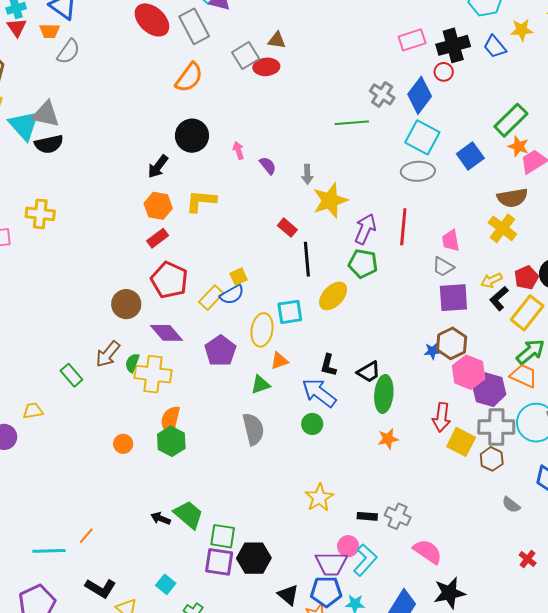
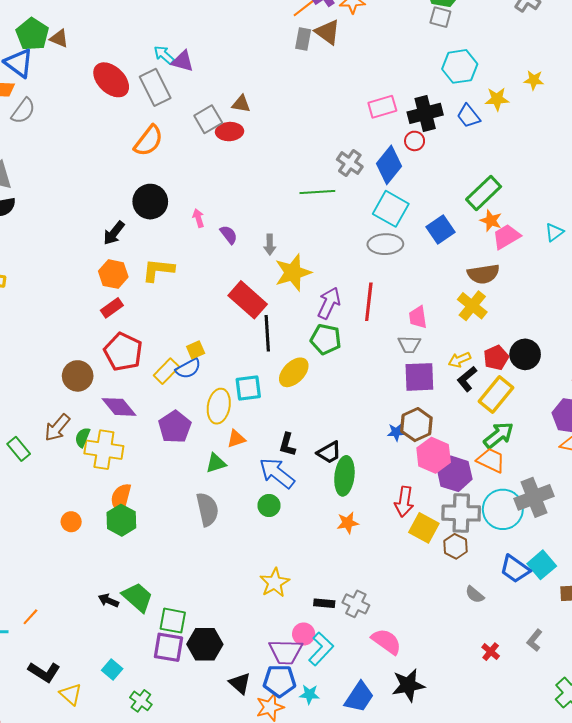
red rectangle: (287, 228) -> (248, 300), size x1.8
gray trapezoid: (443, 267) -> (409, 344), turned -30

